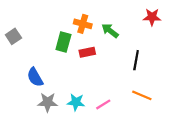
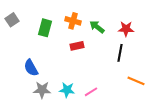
red star: (152, 17) -> (126, 29), moved
gray square: (13, 36) -> (12, 20), moved
green rectangle: (63, 42) -> (45, 28), moved
orange line: (142, 95) -> (136, 81), moved

